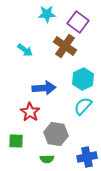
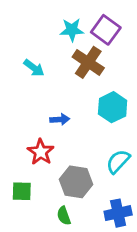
cyan star: (47, 14) -> (72, 30), moved
blue arrow: (44, 88) -> (60, 119), size x0.6
cyan semicircle: (83, 106) -> (118, 161), moved
green semicircle: (47, 159) -> (64, 216), turned 72

